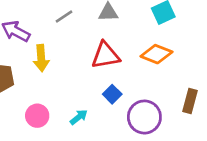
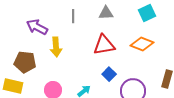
gray line: (64, 16) -> (73, 16), turned -56

